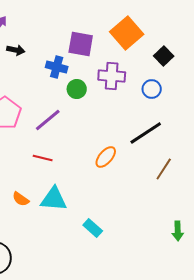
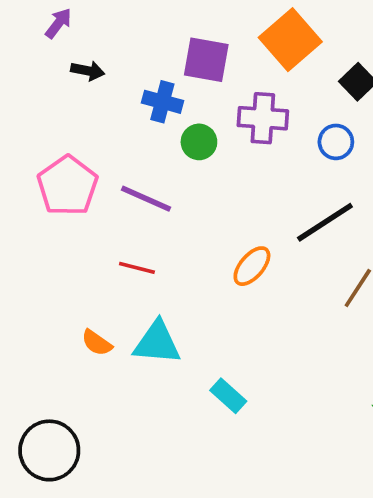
purple line: (48, 120) -> (146, 199), turned 64

